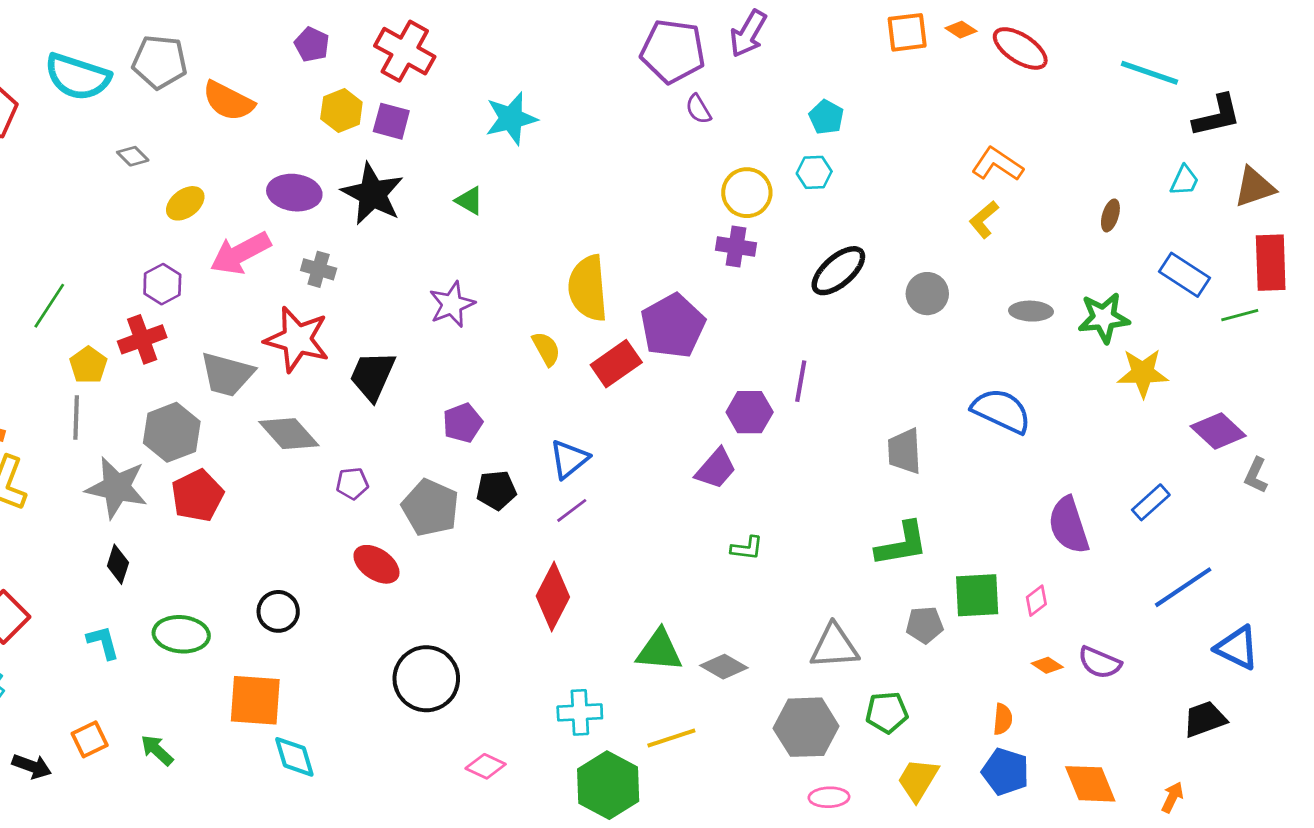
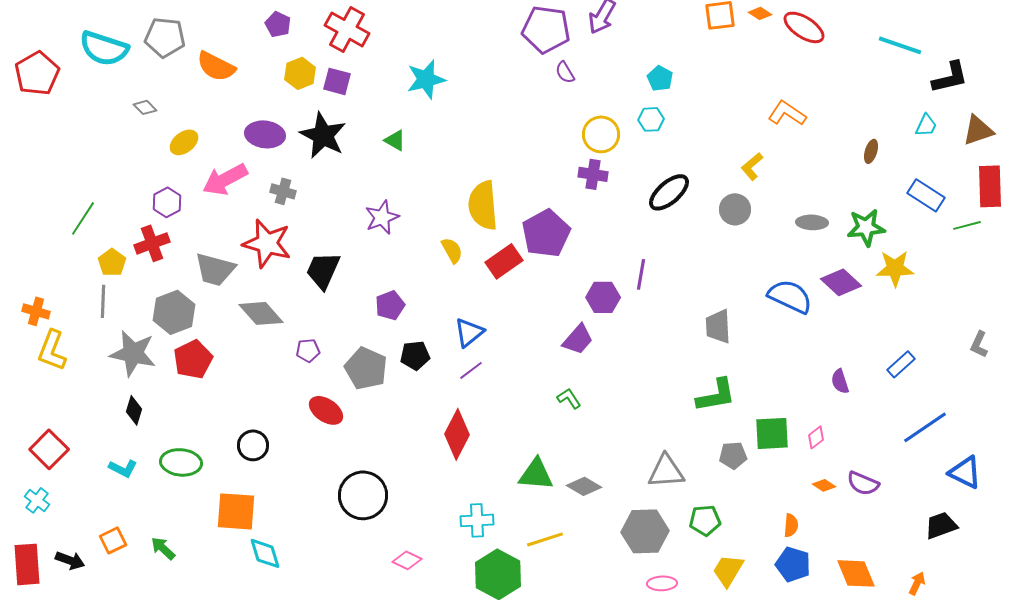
yellow L-shape: (984, 220) -> (752, 166), moved
purple diamond: (1218, 431) -> (841, 282), moved
purple semicircle: (1069, 525) -> (840, 381), size x0.6
green L-shape: (747, 548) -> (569, 398), moved, turned -130
cyan L-shape: (103, 642) -> (123, 468), turned 132

